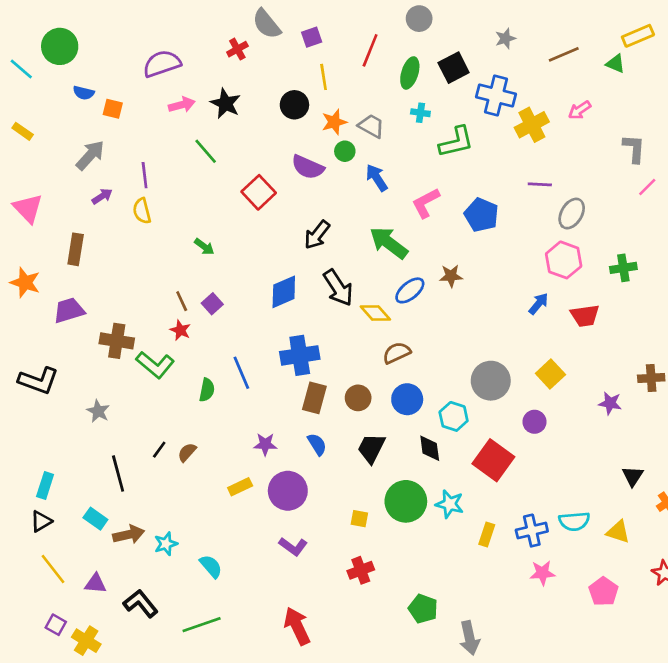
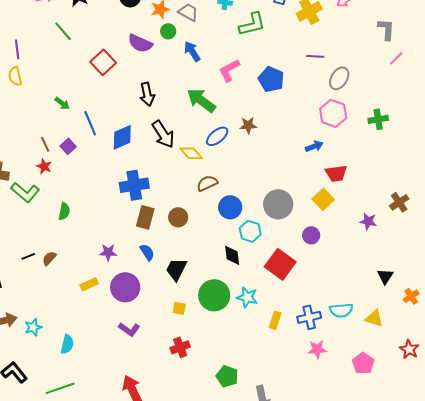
black arrow: (317, 235) -> (147, 94), turned -50
blue arrow: (538, 304) -> (314, 146), turned 30
red trapezoid: (585, 316) -> (336, 173), moved
blue line: (241, 373) -> (90, 123), moved
brown cross: (651, 378) -> (399, 202), turned -30
blue circle: (407, 399) -> (230, 207), moved
black trapezoid: (371, 448) -> (176, 269), moved
black line: (159, 450) -> (28, 256), turned 32
cyan semicircle: (211, 566) -> (67, 344), turned 54

